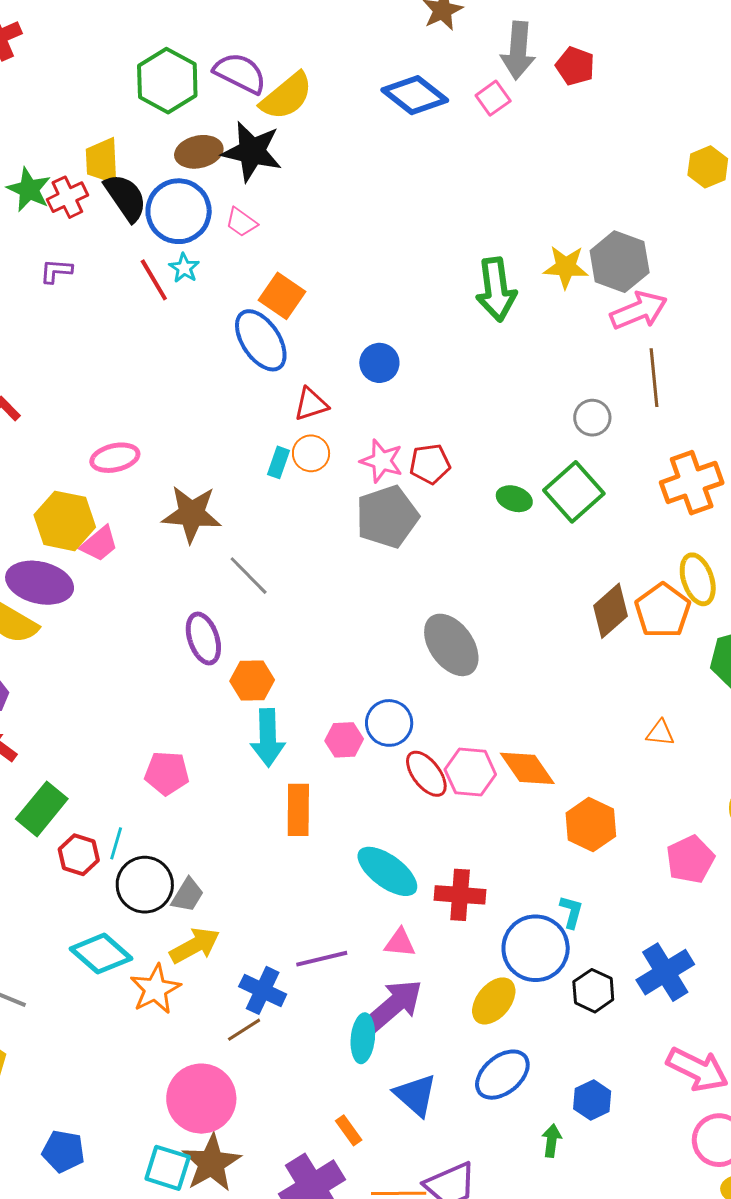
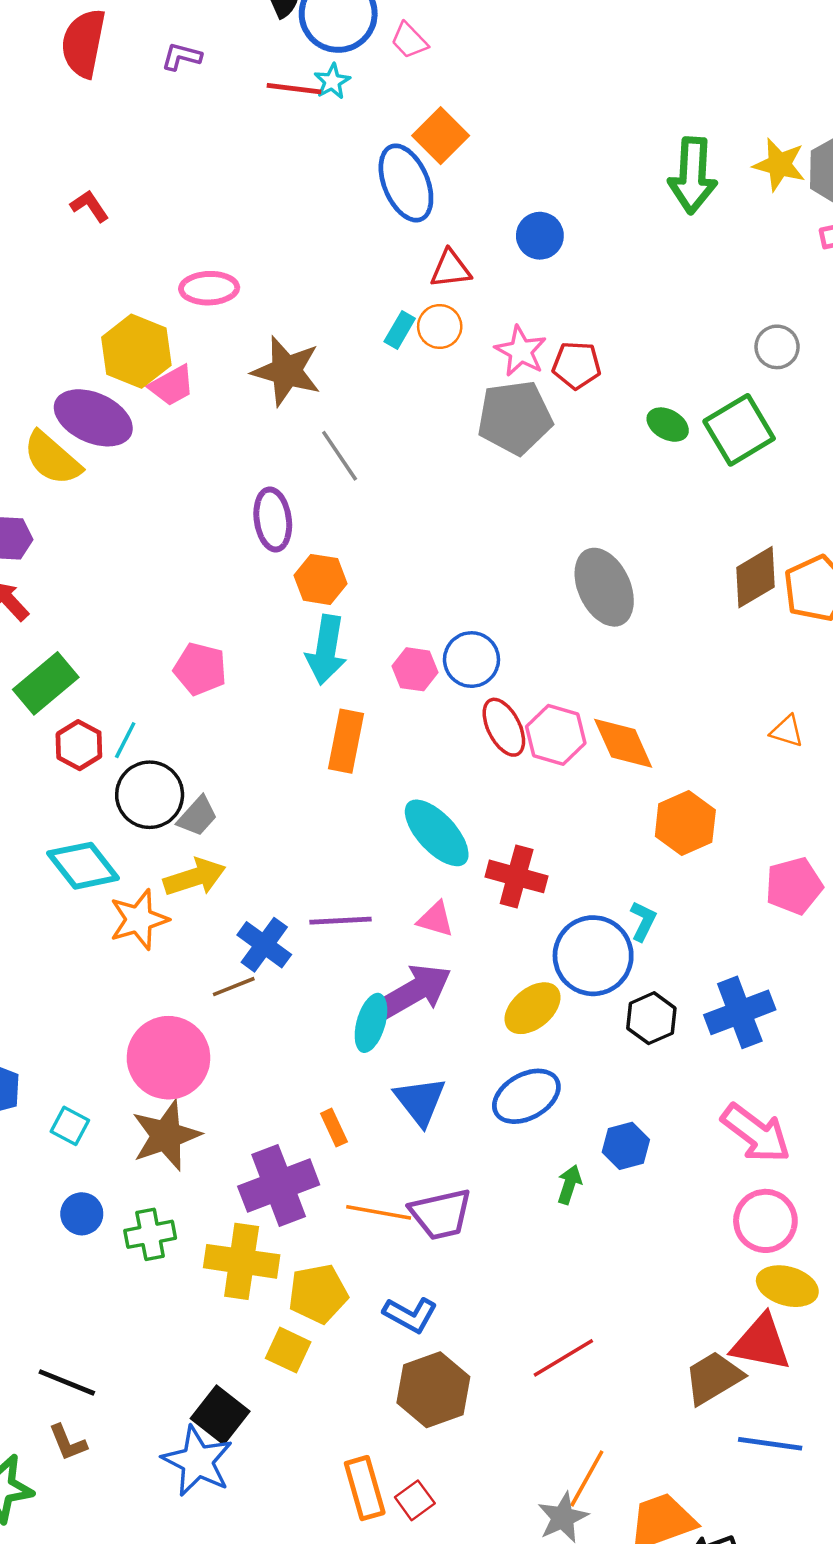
red line: (154, 280) -> (294, 89), turned -63
gray ellipse: (451, 645) -> (604, 587), moved
cyan square: (168, 1168) -> (70, 1126), moved, size x0.7

